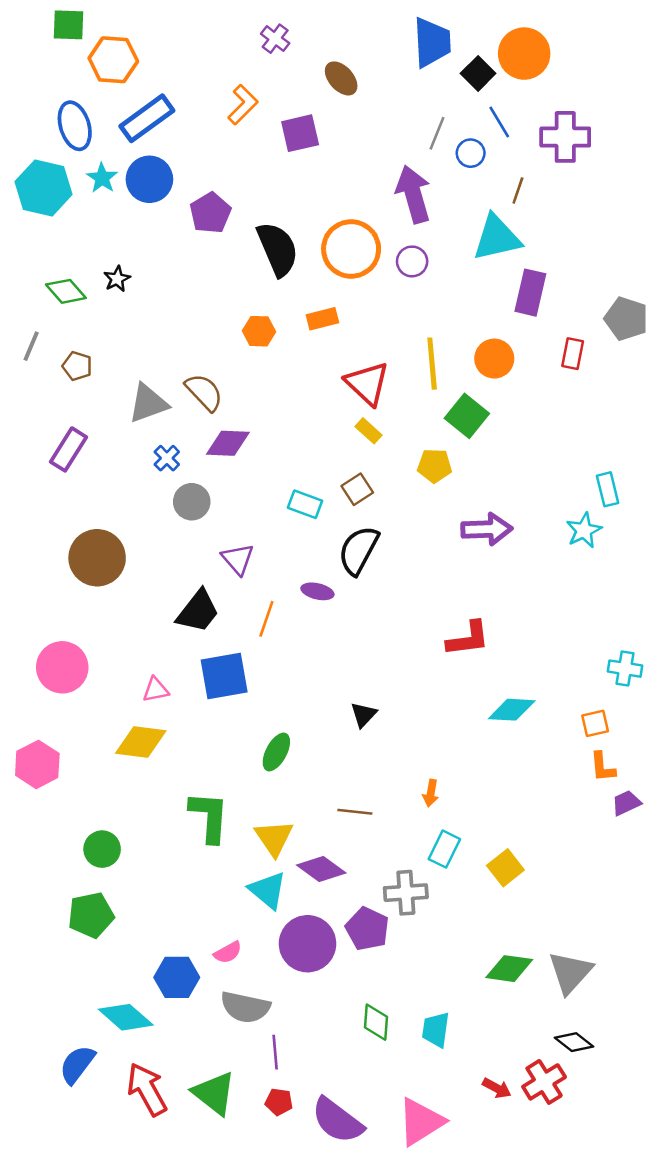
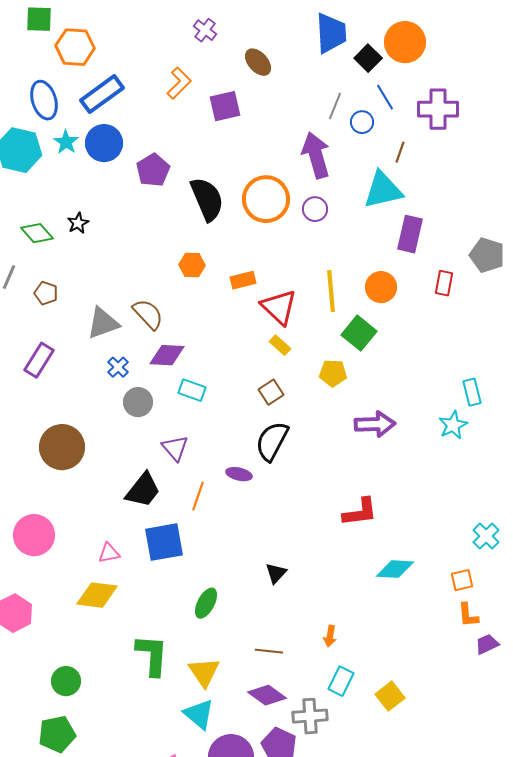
orange rectangle: (322, 319) -> (243, 280), moved
cyan rectangle: (305, 504) -> (192, 390), moved
cyan cross: (625, 669) -> (486, 536), turned 36
purple diamond: (321, 869) -> (267, 695), moved

